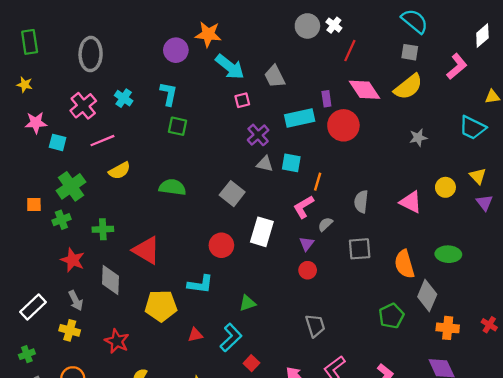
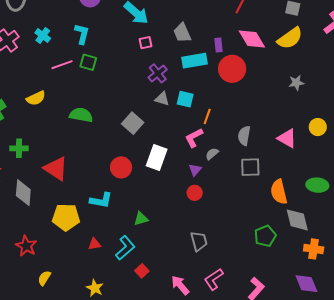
gray trapezoid: (275, 76) -> (182, 33), moved
pink line: (102, 141) -> (62, 65), moved
gray square: (360, 249) -> (250, 167), moved
gray diamond: (427, 295) -> (297, 220), turned -40

